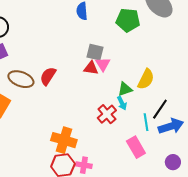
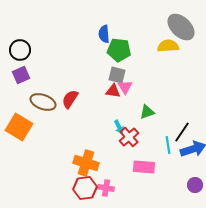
green pentagon: (128, 20) -> (119, 50), moved
yellow semicircle: (146, 79) -> (168, 46), moved, turned -120
cyan arrow: (122, 103) -> (119, 127), moved
pink rectangle: (136, 147) -> (144, 167), moved, turned -55

